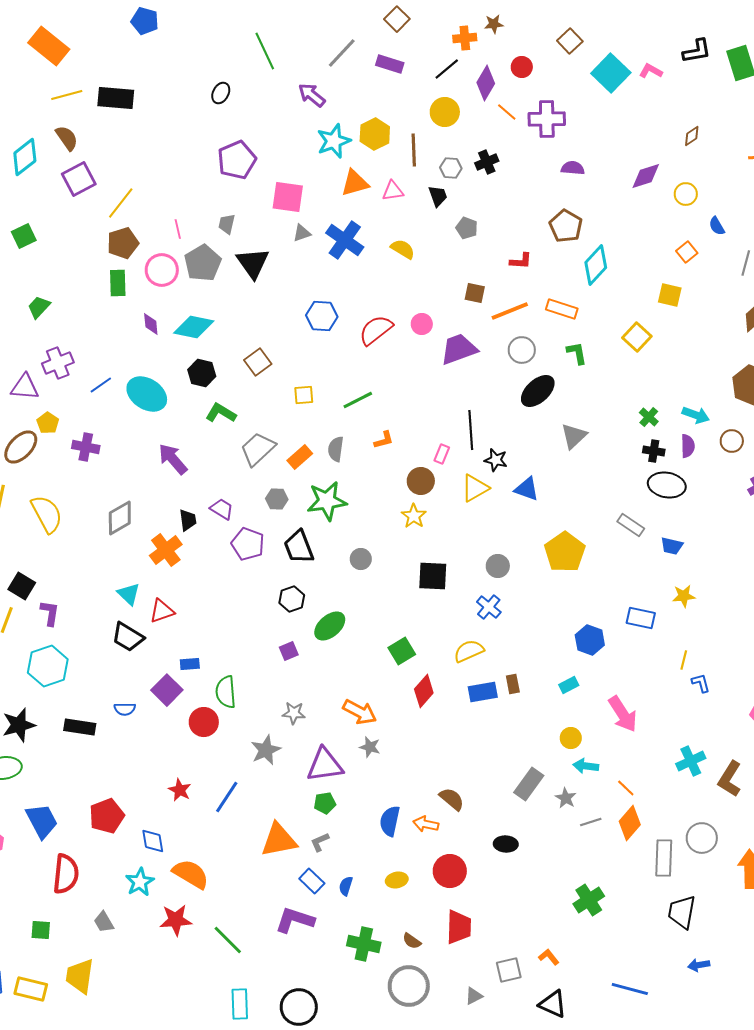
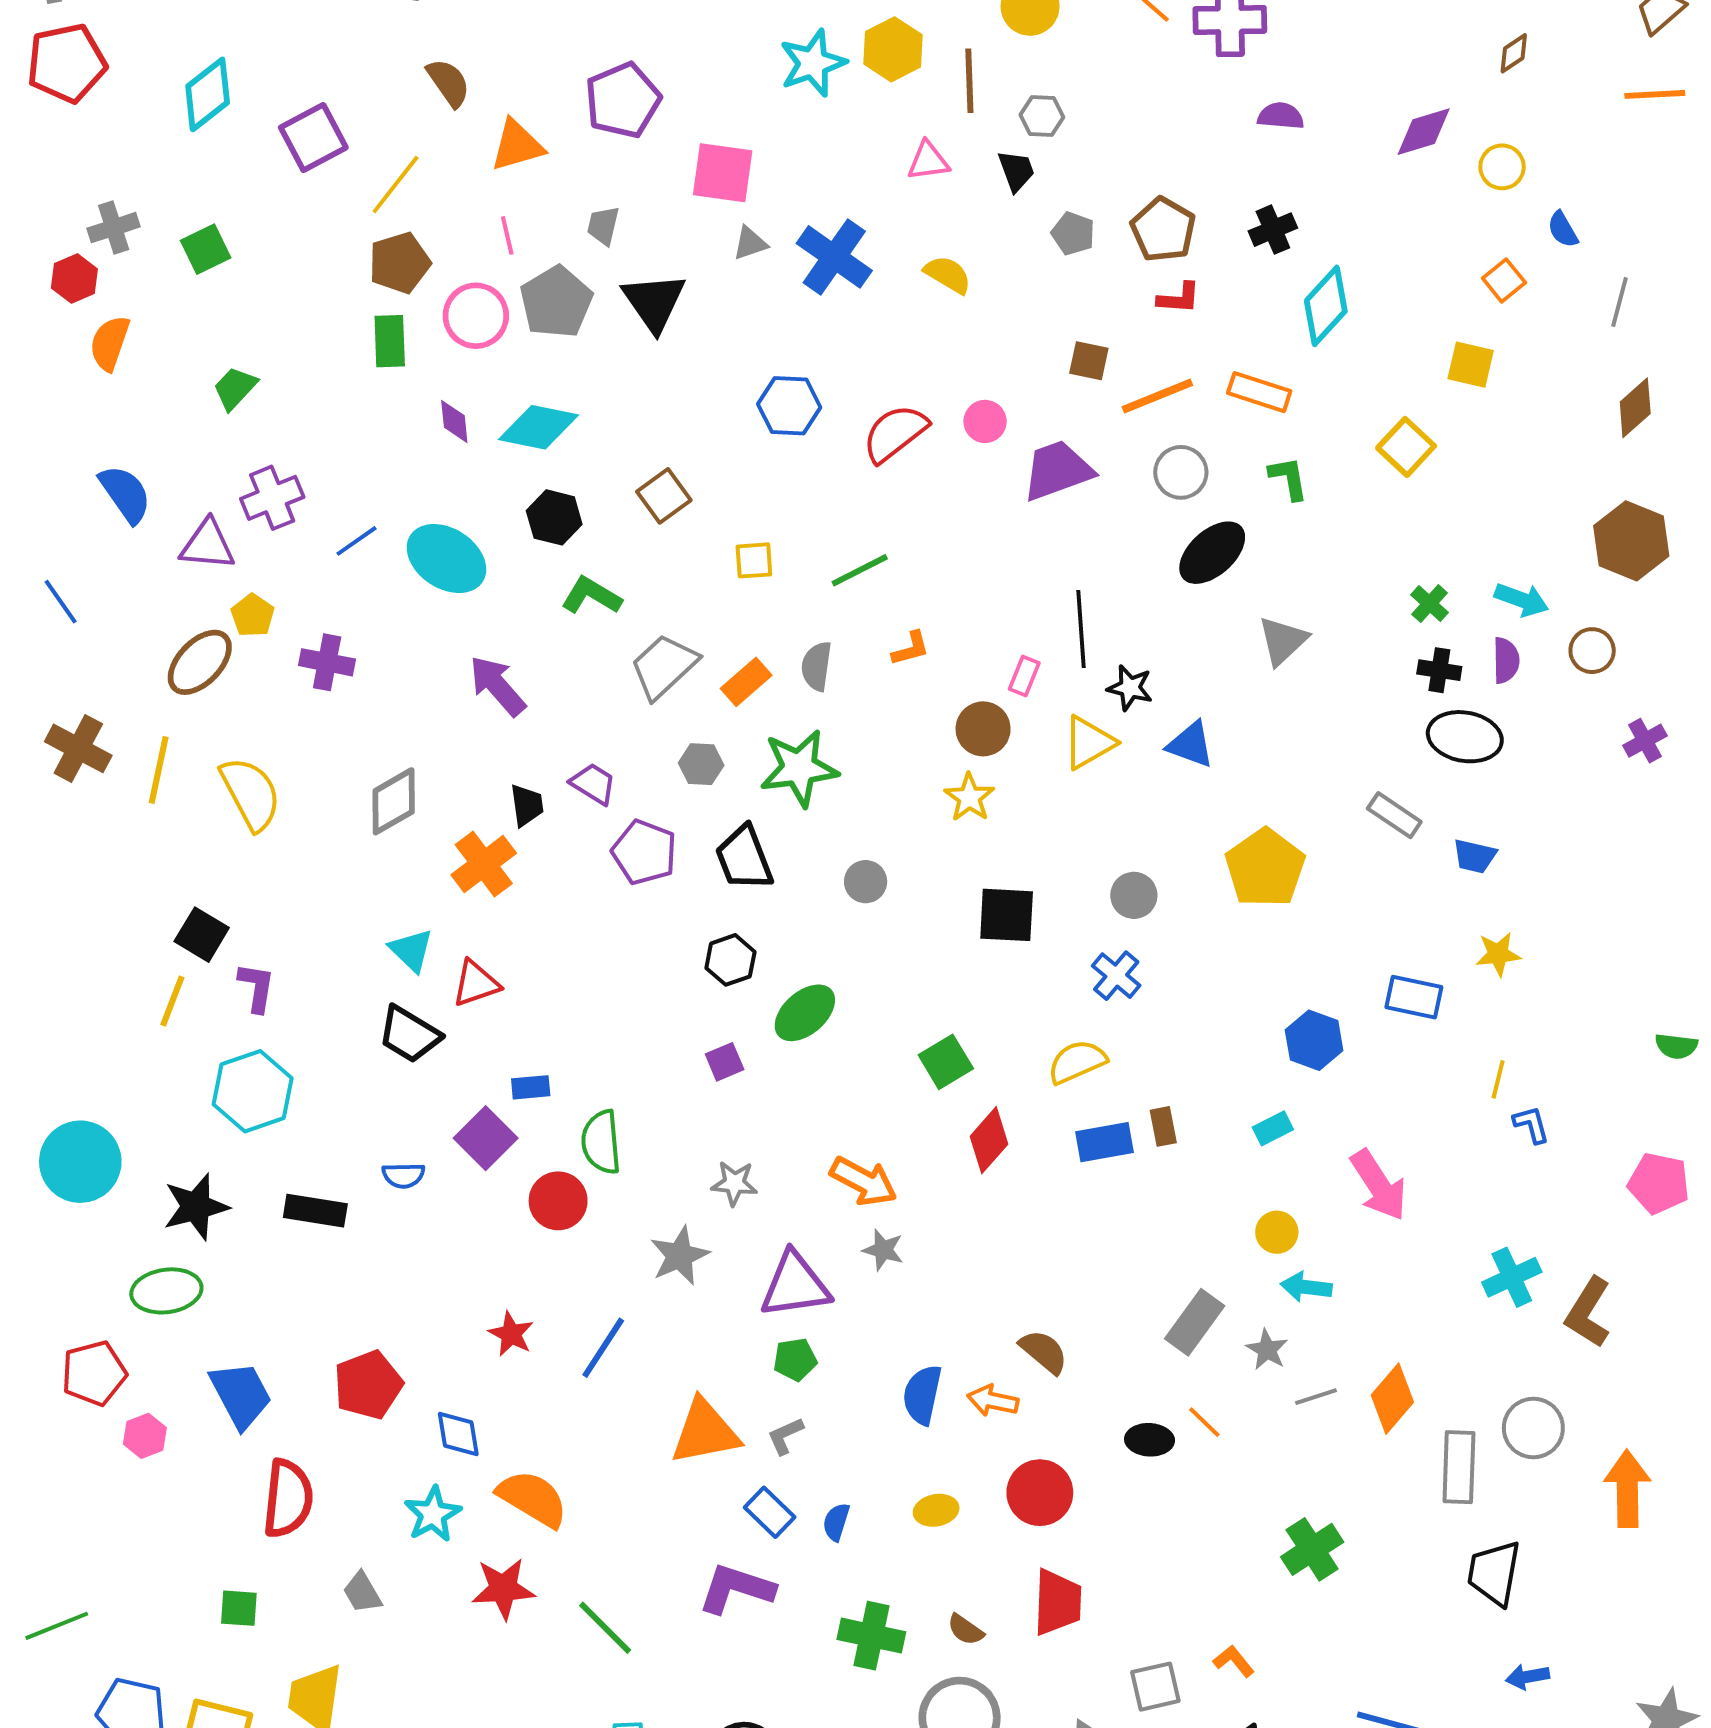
brown semicircle: (67, 138) -> (448, 83), moved
black cross: (487, 162) -> (1273, 230), moved
orange triangle: (355, 183) -> (517, 145), moved
brown pentagon: (566, 226) -> (1163, 230), moved
orange line: (626, 788) -> (1204, 1422), moved

